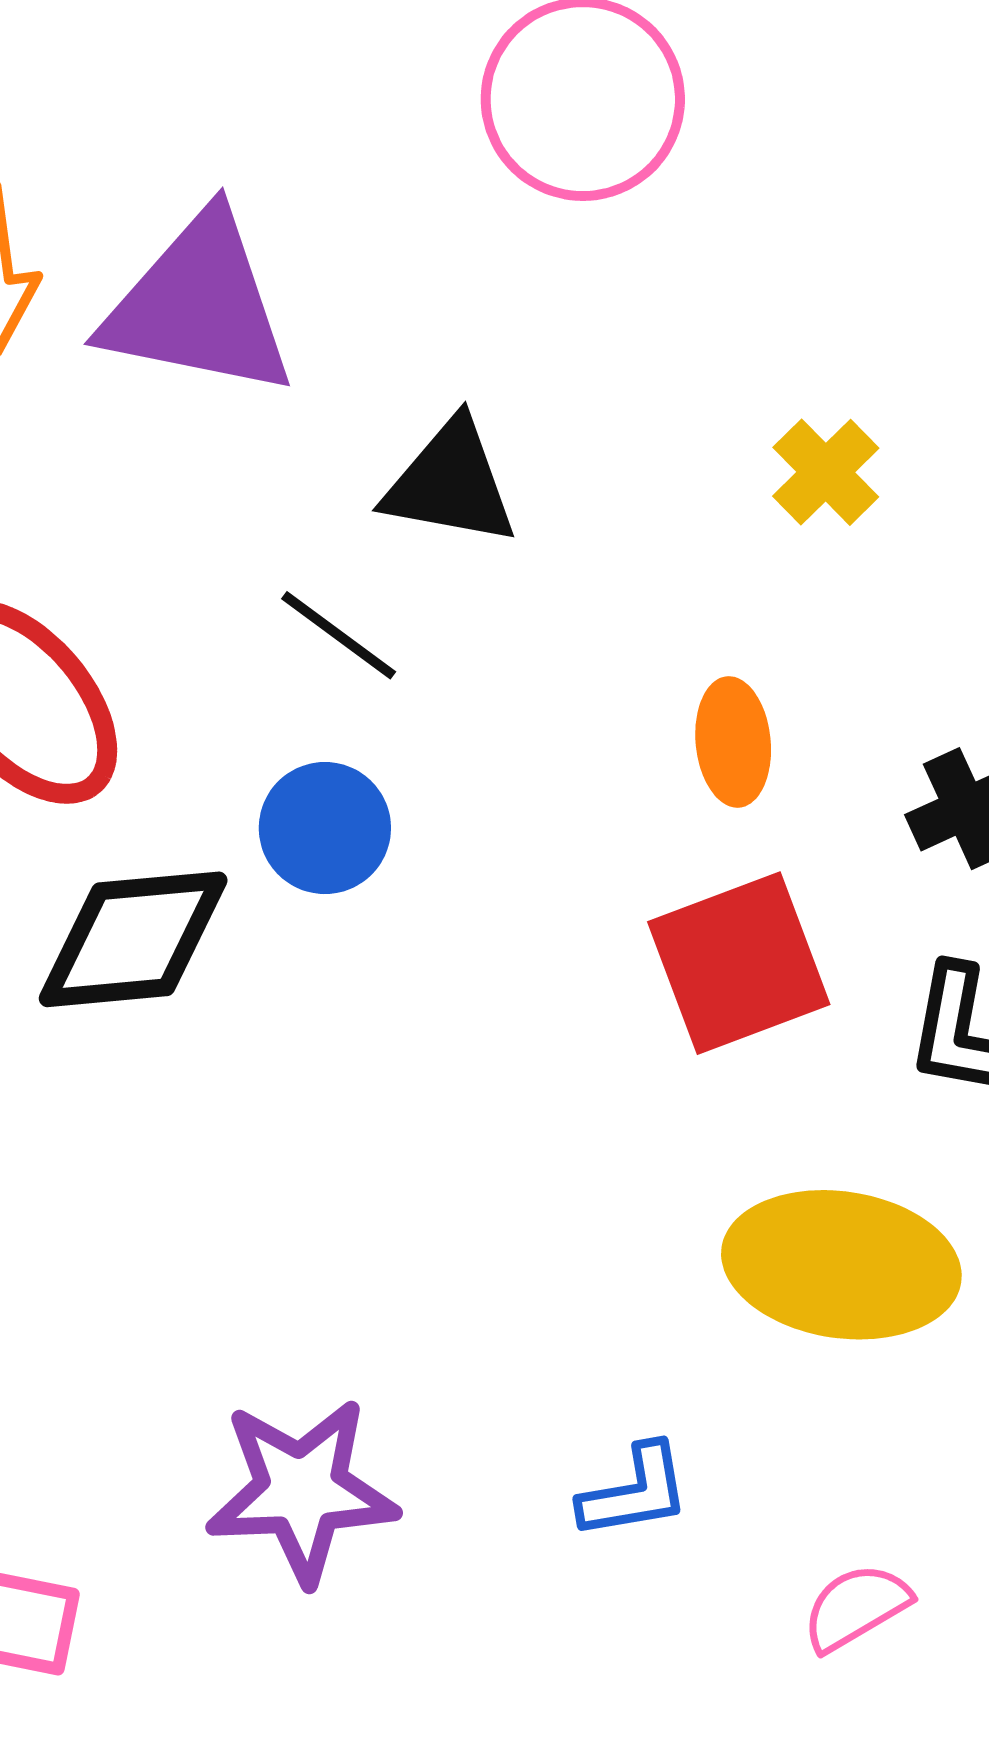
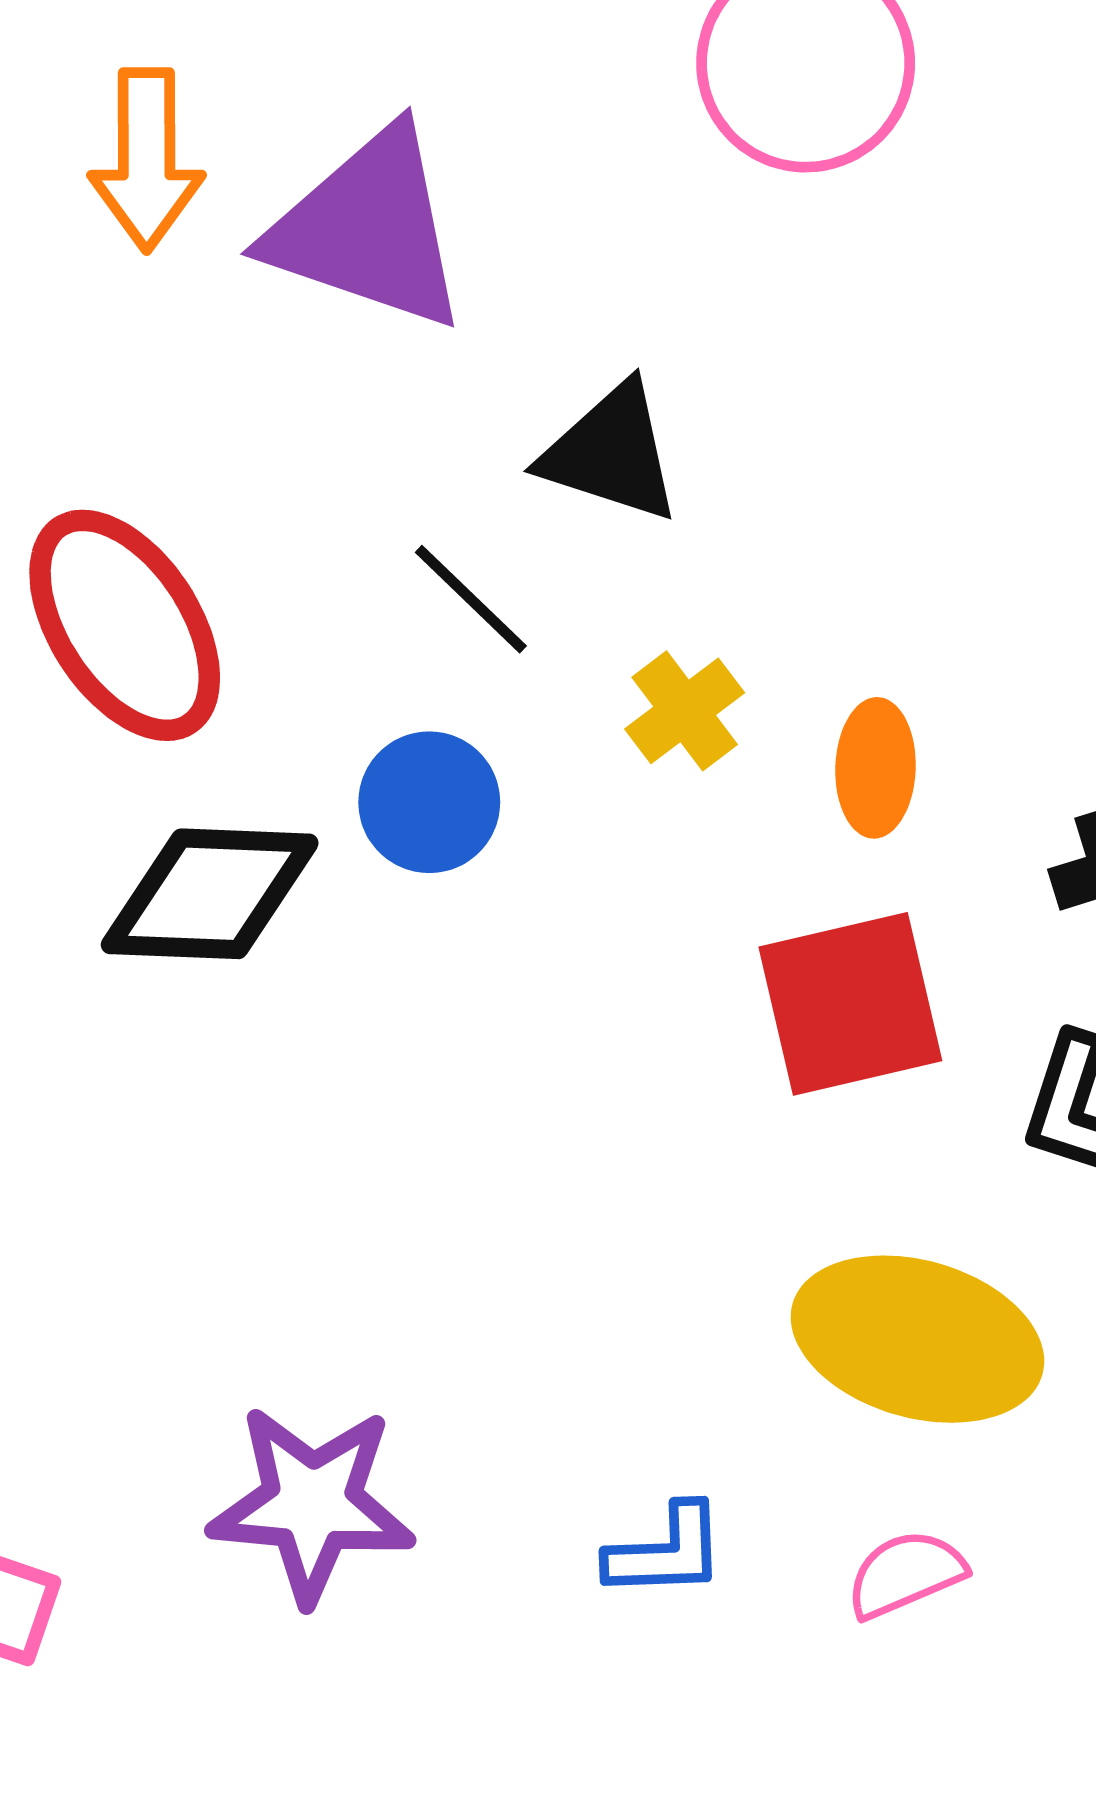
yellow cross: (826, 472) -> (685, 711), moved
pink semicircle: (856, 1607) -> (906, 1574), moved

